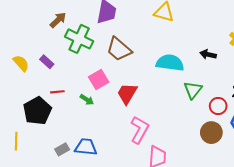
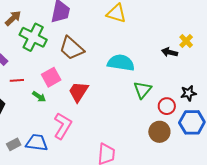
black arrow: (208, 54) -> (169, 52), moved
red line: (57, 92) -> (17, 80), moved
pink L-shape: (140, 130) -> (63, 126), moved

